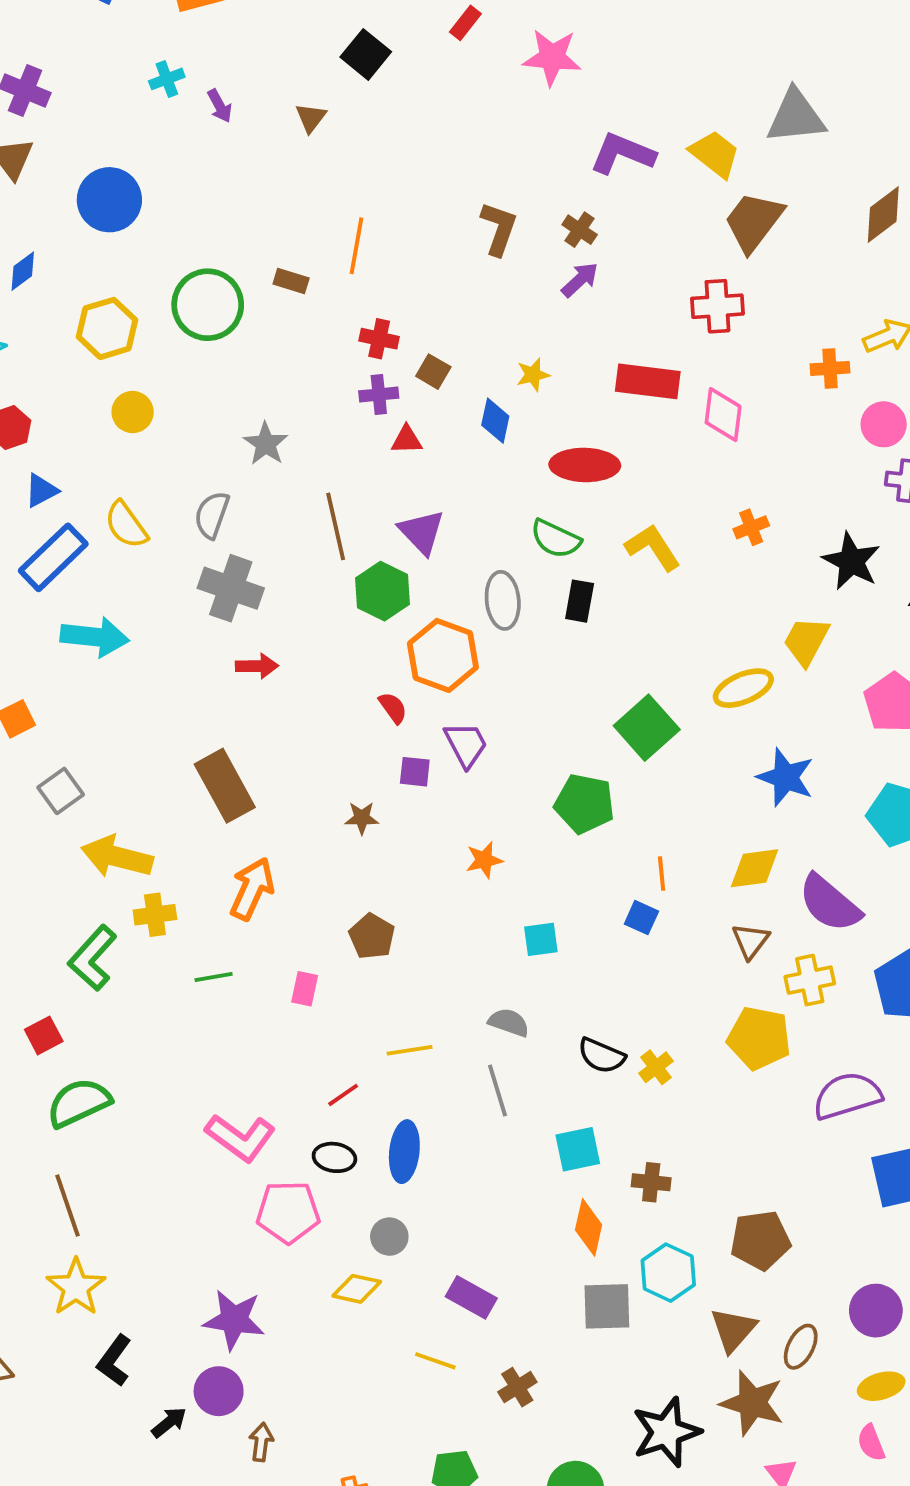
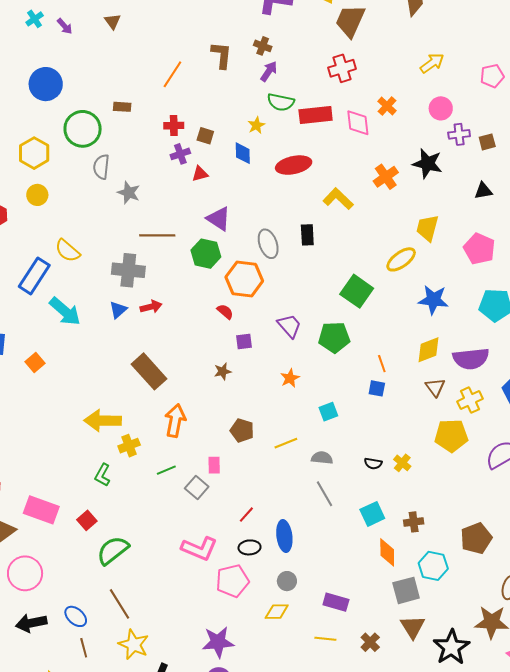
blue circle: (109, 200) -> (46, 84), moved
orange line: (356, 246) -> (172, 74), moved, turned 36
orange cross: (830, 368) -> (387, 106), moved, turned -30
yellow circle: (133, 412) -> (37, 195), moved
blue triangle: (41, 491) -> (118, 310), moved
gray semicircle: (212, 515) -> (101, 167), moved
brown line: (336, 526) -> (157, 235), moved, turned -64
orange cross: (751, 527) -> (386, 177), size x1.4
green semicircle: (556, 539) -> (281, 102), moved
black star: (851, 561) -> (427, 163), moved
cyan arrow: (95, 637) -> (65, 311), turned 48
purple trapezoid: (466, 745) -> (289, 326), moved
gray square: (61, 791) -> (197, 487), moved
purple semicircle: (830, 903) -> (471, 359), turned -33
green L-shape: (92, 958) -> (102, 475), size x0.7
yellow line: (410, 1050) -> (286, 443), moved
black semicircle: (601, 1056) -> (373, 464), size x0.7
brown triangle: (733, 1330) -> (413, 627), moved

